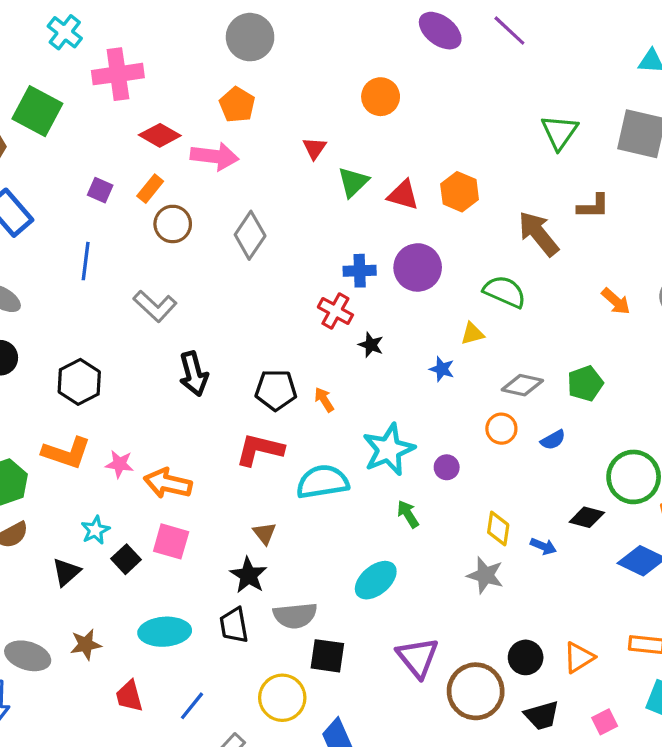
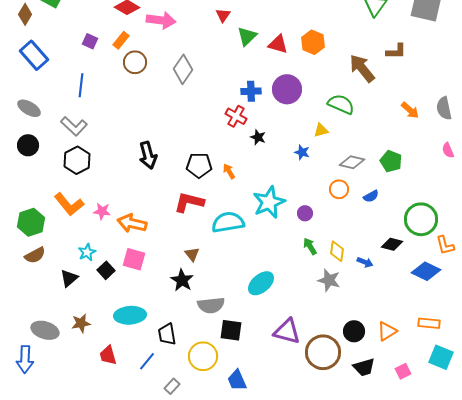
gray L-shape: (155, 306) -> (74, 126), moved
green pentagon: (585, 384) -> (391, 161), turned -30
orange L-shape: (66, 453) -> (69, 204), turned 32
green arrow: (408, 514) -> (310, 246), moved
black trapezoid: (234, 625) -> (167, 334), moved
purple triangle: (418, 657) -> (287, 331), turned -36

